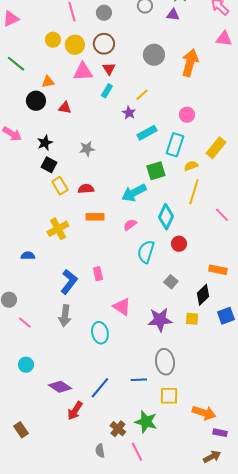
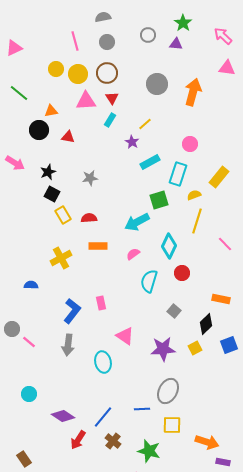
yellow square: (192, 319) -> (195, 348), turned -32
pink line: (25, 323) -> (29, 342), moved
gray ellipse: (165, 362) -> (168, 391), turned 35
brown cross: (118, 429) -> (113, 441), moved

